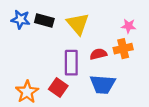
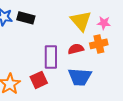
yellow triangle: (78, 24) -> (81, 21), moved
red square: (58, 88) -> (39, 80), turned 30

